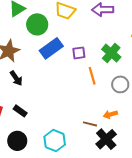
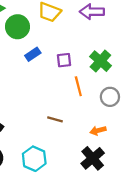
blue rectangle: (51, 48) -> (33, 54), size x0.6
brown line: (90, 124) -> (55, 119), moved

